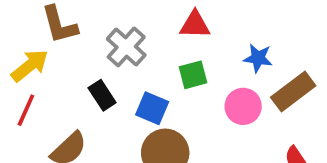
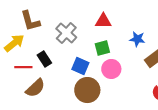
black rectangle: (102, 95) -> (44, 59), moved
pink circle: (243, 106) -> (111, 69), moved
red line: (26, 110) -> (23, 67), moved, turned 66

